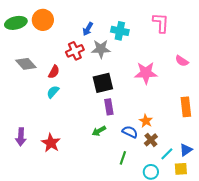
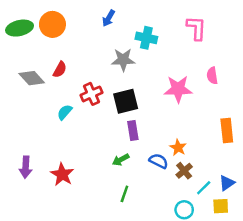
blue arrow: (88, 29) -> (109, 18), moved
red cross: (75, 51) -> (91, 94), moved
pink semicircle: (182, 61) -> (212, 76), moved, turned 48
red semicircle: (54, 72) -> (60, 70), moved
green line: (123, 158) -> (124, 194), moved

